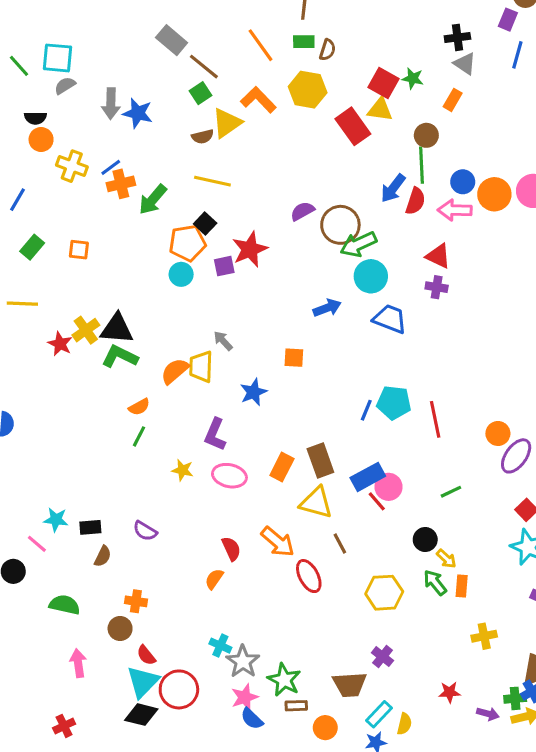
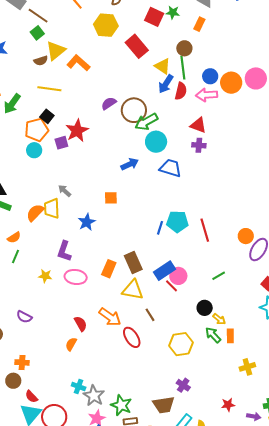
orange L-shape: (258, 100) -> (78, 63), moved
yellow triangle: (380, 110) -> (163, 66), moved, turned 30

